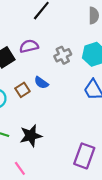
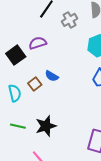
gray cross: (63, 55) -> (70, 20), moved

